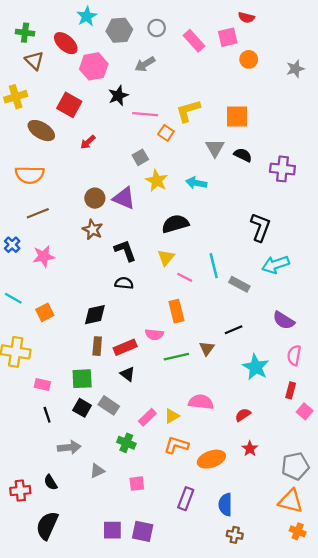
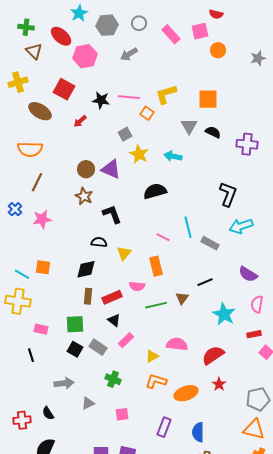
black star: (118, 96) -> (101, 100), moved, turned 30
brown line: (38, 213) -> (37, 182), turned -42
yellow triangle: (166, 258) -> (124, 253), moved
black semicircle: (124, 283) -> (99, 242), moved
cyan line: (13, 298) -> (22, 274), moved
orange square: (45, 312) -> (43, 267), turned 35
red rectangle: (291, 390) -> (254, 334), turned 64
black line: (47, 415) -> (31, 355), moved
red semicircle: (243, 415) -> (213, 355), size x1.6
pink rectangle: (147, 417) -> (126, 340), moved

